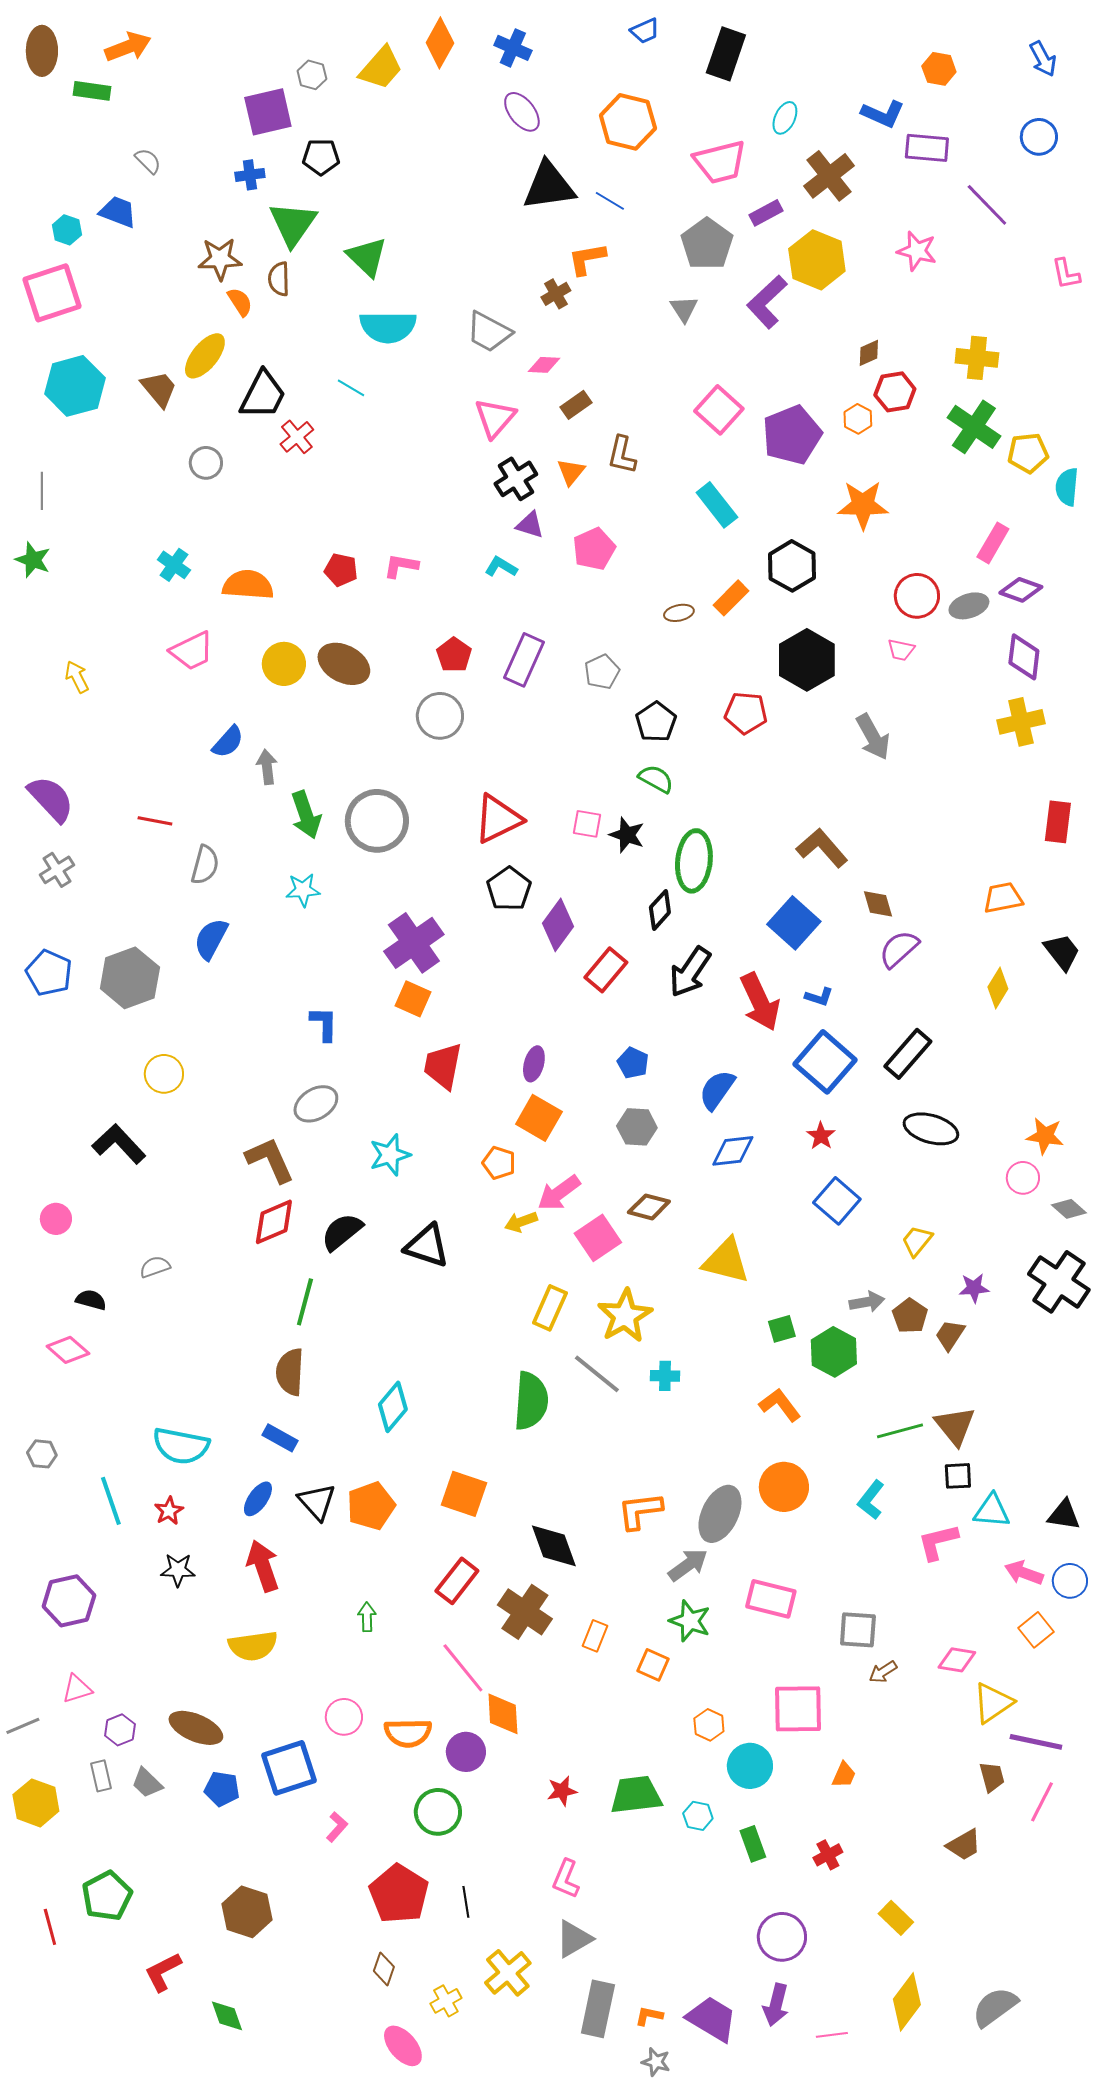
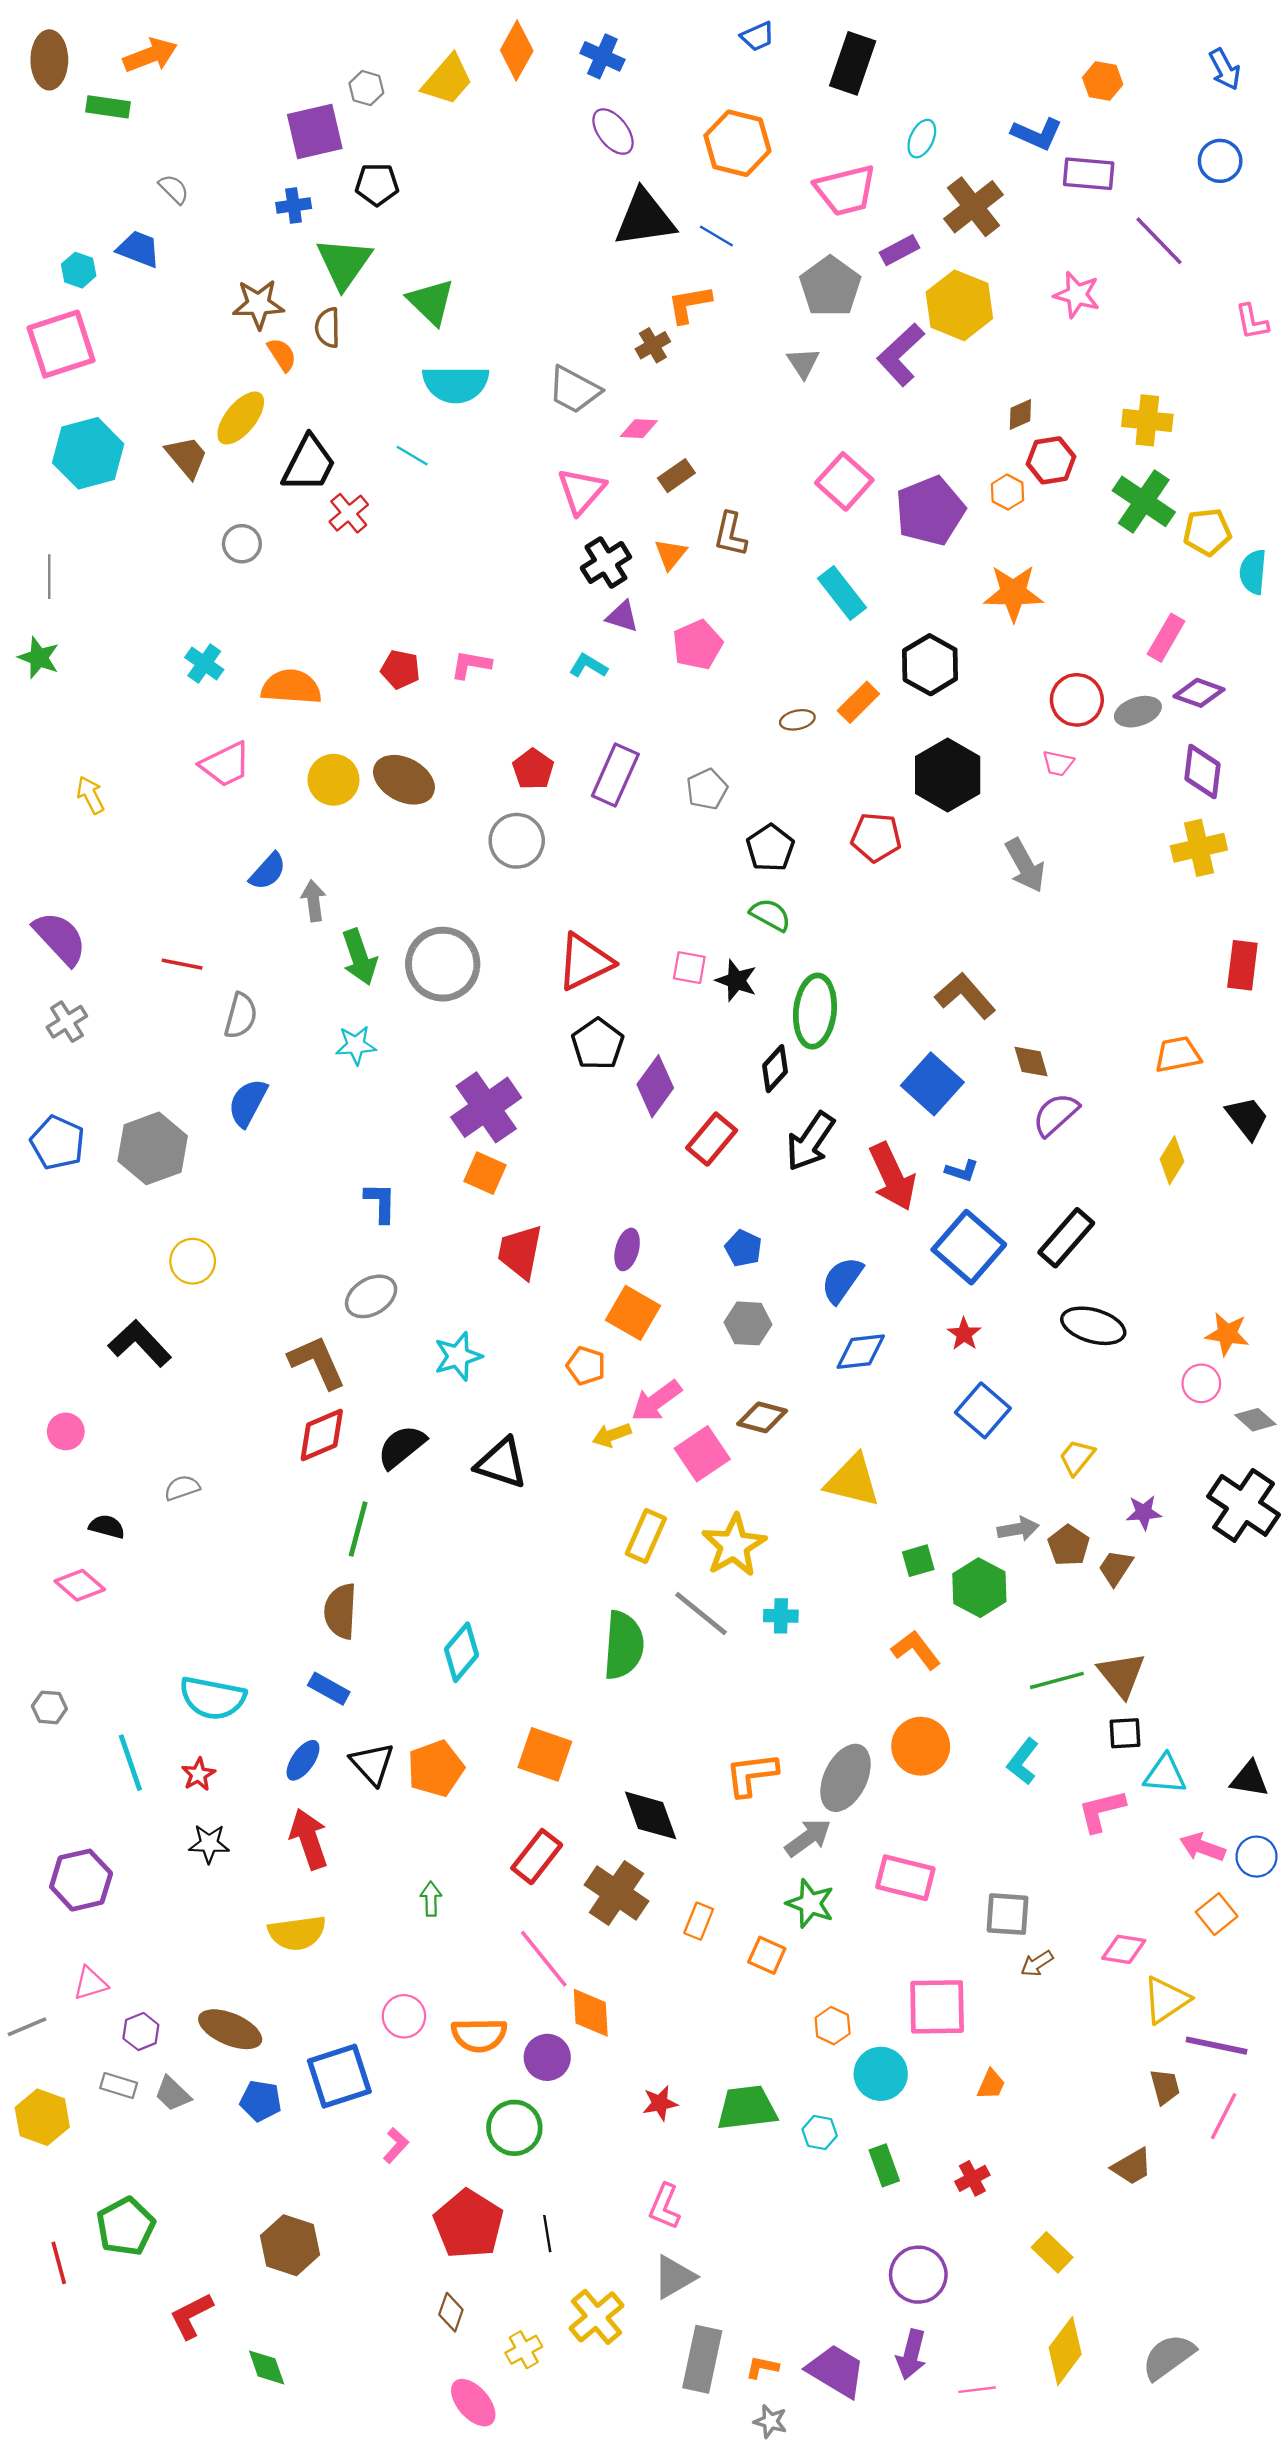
gray rectangle: (101, 1776) -> (119, 2086), turned -60

